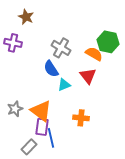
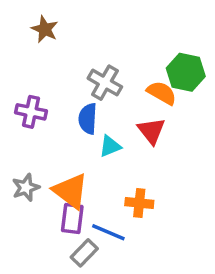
purple cross: (13, 43) -> (31, 112), moved
blue semicircle: (51, 69) -> (88, 119), turned 36
blue line: (51, 138) -> (108, 232), moved, turned -54
gray rectangle: (29, 147) -> (84, 253), moved

